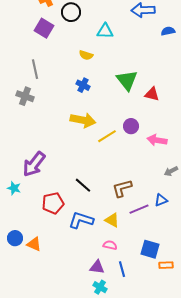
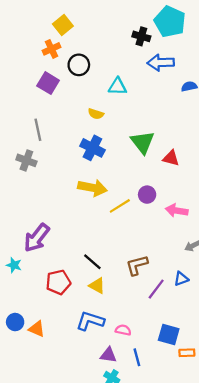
blue cross: (83, 85) -> (92, 148), size x1.5
purple line: (139, 209) -> (156, 289), turned -30
blue L-shape: (81, 220) -> (90, 321), moved
yellow triangle: (112, 220) -> (97, 286), moved

